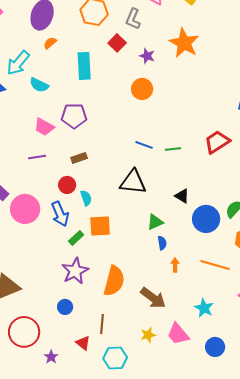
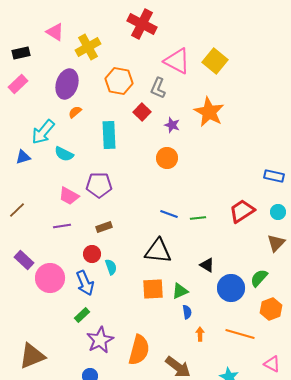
orange square: (100, 226) -> (153, 289), moved
green rectangle: (76, 238) -> (82, 315), moved

